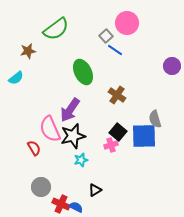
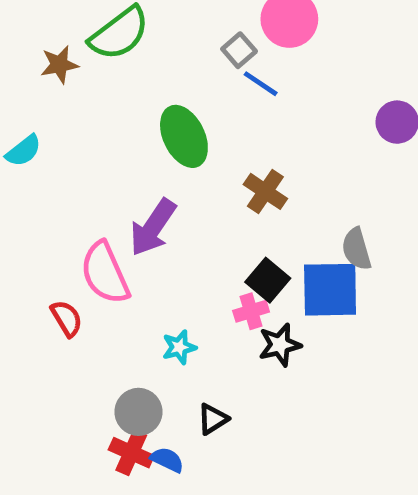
brown star: (28, 51) -> (59, 65), moved
black star: (73, 136) -> (280, 345), moved, size x0.7
gray circle: (41, 187) -> (138, 412), moved

